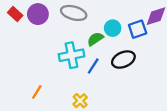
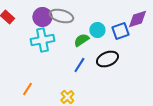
purple circle: (38, 14) -> (42, 17), moved
cyan cross: (71, 55) -> (42, 40), moved

